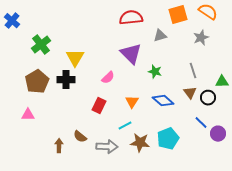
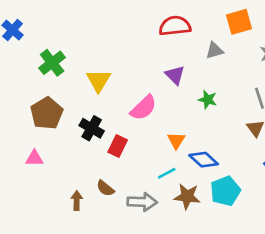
purple triangle: (131, 54) -> (175, 75), size x0.7
pink semicircle: (108, 78) -> (144, 108), size x1.5
black cross: (66, 80) -> (92, 128), moved, turned 30
blue diamond: (163, 101) -> (204, 160), moved
red rectangle: (99, 106) -> (118, 146), moved

